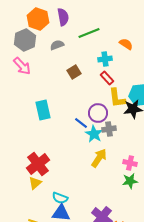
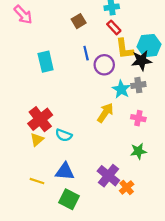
blue line: (81, 123) -> (86, 53), moved, turned 40
gray cross: (109, 129) -> (138, 85), moved
cyan star: (94, 134) -> (121, 89), moved
green star: (130, 181) -> (138, 151), moved
cyan semicircle: (60, 198) -> (64, 135), moved

